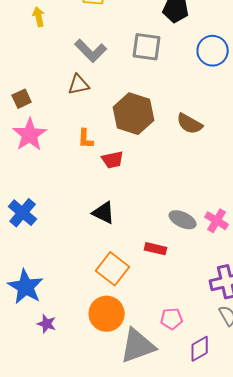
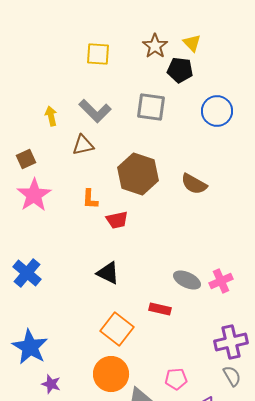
yellow arrow: (39, 17) -> (51, 116), moved
pink cross: (217, 221) -> (221, 281), turned 35

